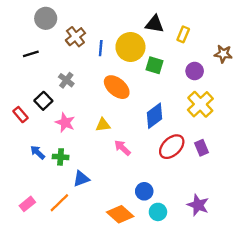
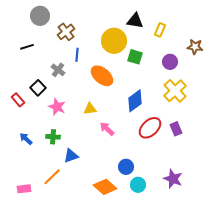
blue line: (101, 48) -> (77, 55), moved
blue arrow: (38, 152) -> (26, 139), moved
pink rectangle: (27, 204) -> (24, 189), moved, turned 32

